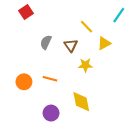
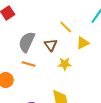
gray semicircle: (46, 42) -> (27, 42), size x1.5
orange line: (50, 79) -> (29, 64), moved

